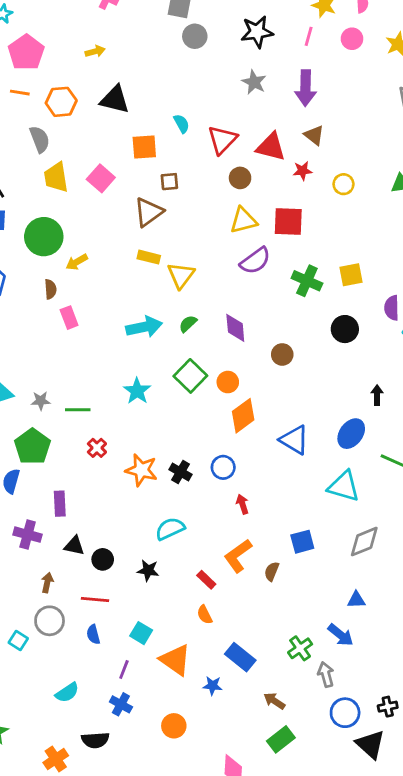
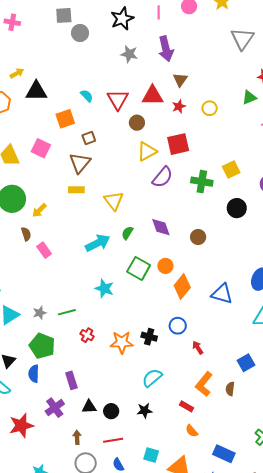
yellow arrow: (95, 51) -> (17, 73), moved
brown triangle: (314, 135) -> (180, 80), turned 42
yellow rectangle: (149, 257) -> (76, 190), moved
purple cross: (28, 535) -> (55, 408), turned -36

